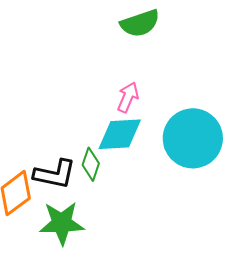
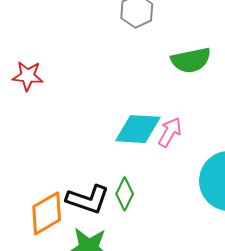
cyan diamond: (120, 134) -> (138, 129), moved

